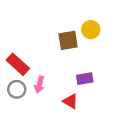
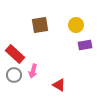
brown square: (68, 40) -> (40, 25), moved
purple rectangle: (85, 79) -> (85, 45), moved

